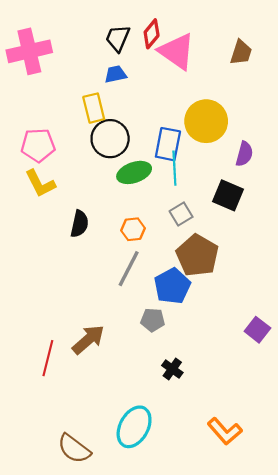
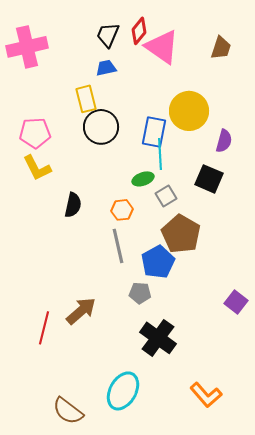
green ellipse: (134, 172) -> (143, 179), moved, size x0.7
gray line: (129, 269) -> (118, 246), turned -40
black cross: (172, 369) -> (158, 338), size x1.8

